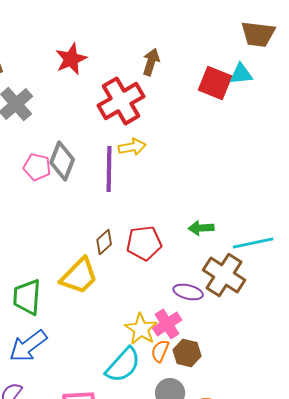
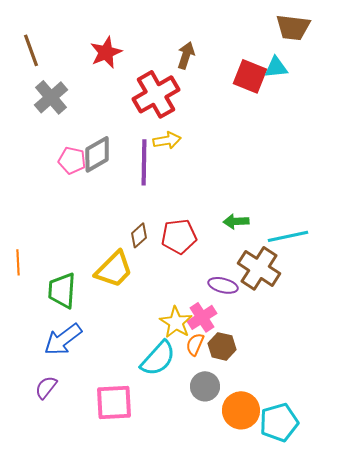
gray diamond: (62, 161) -> (97, 154), turned 39

